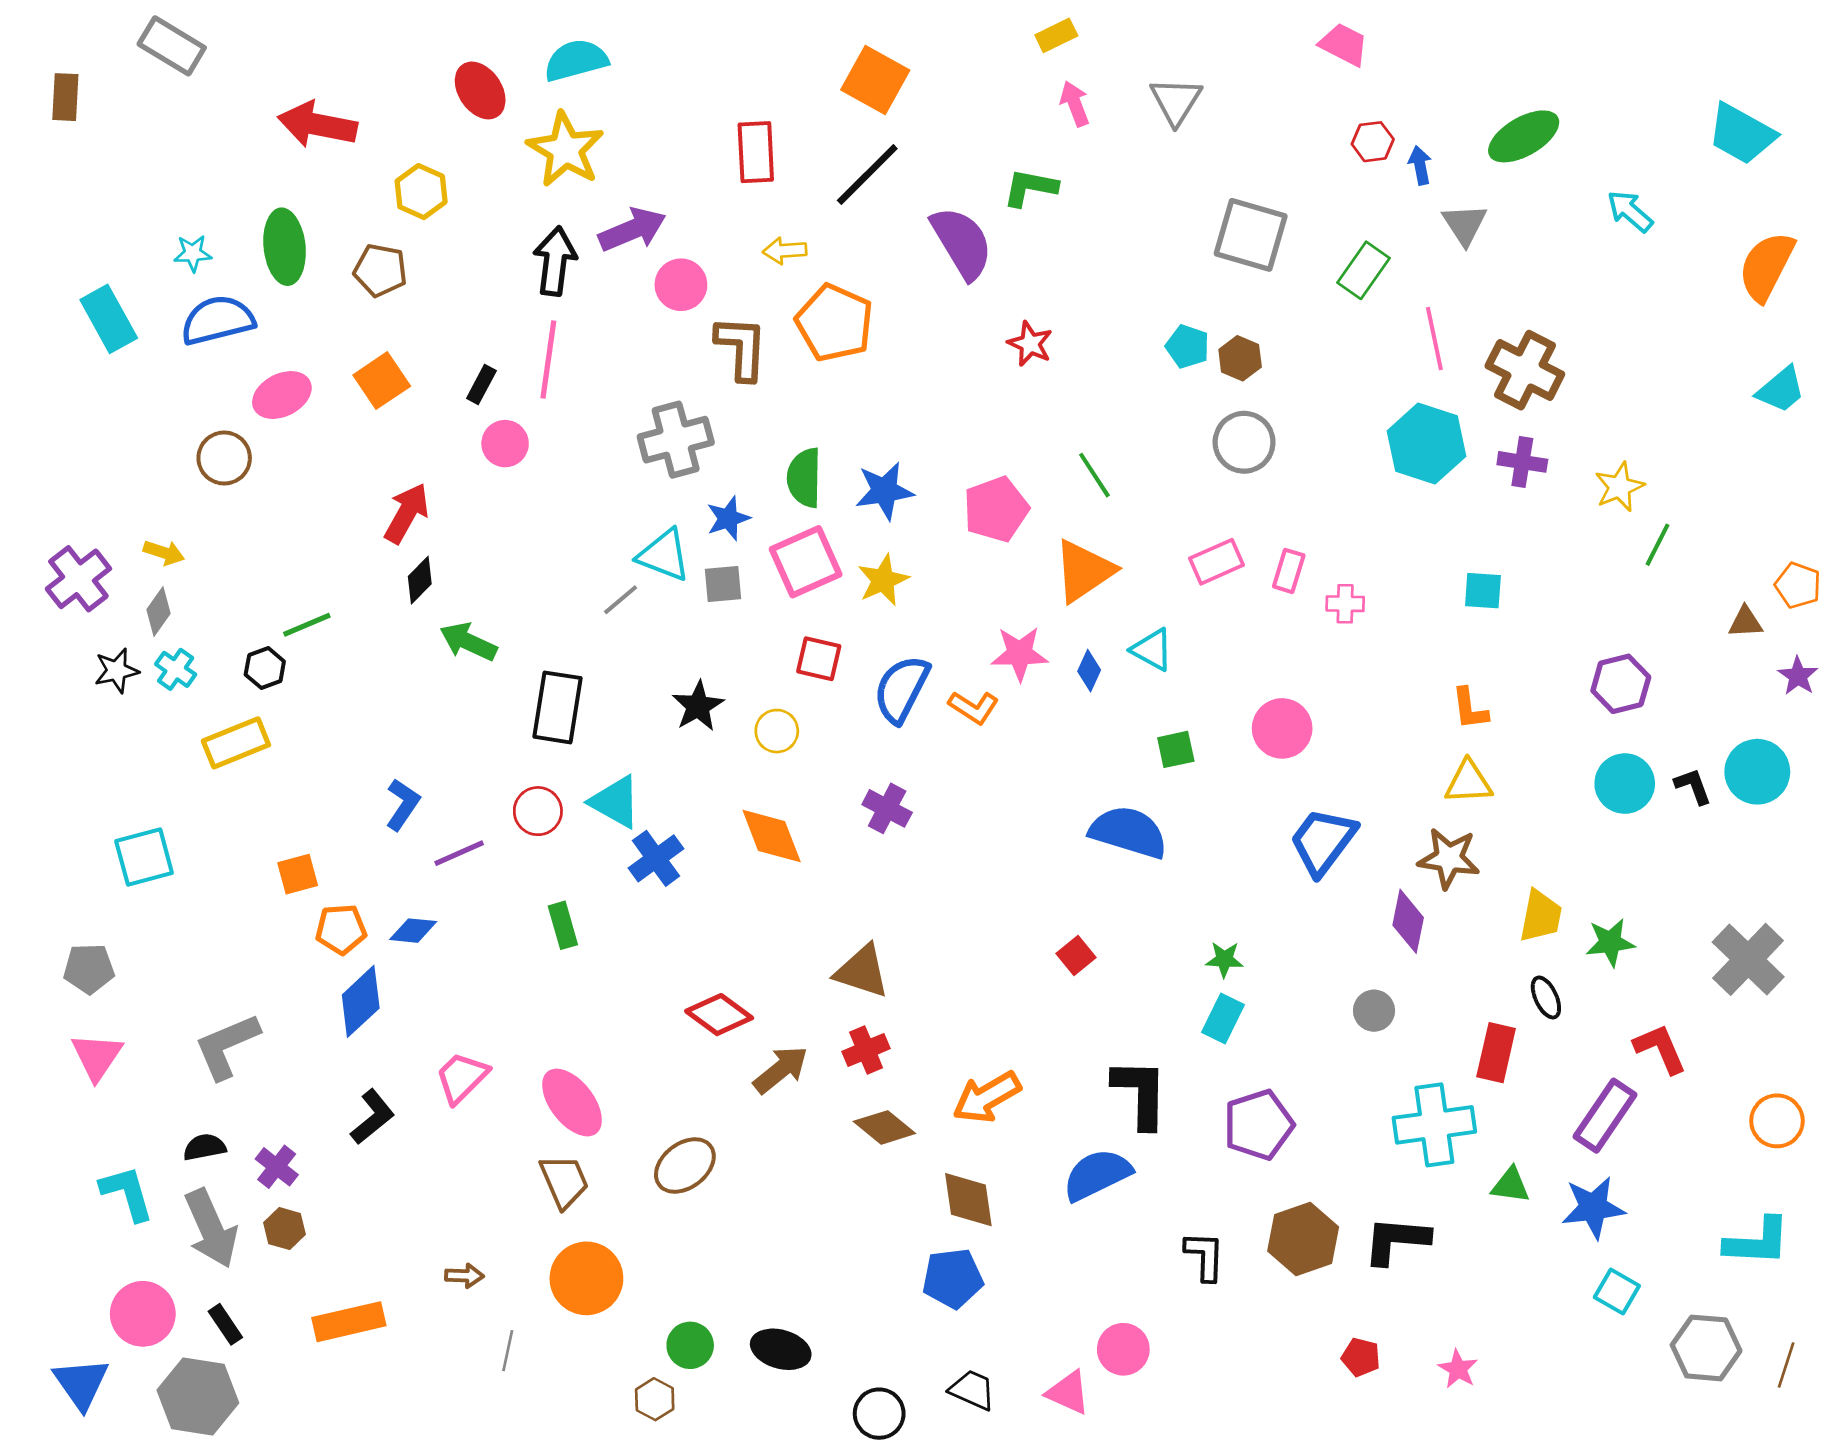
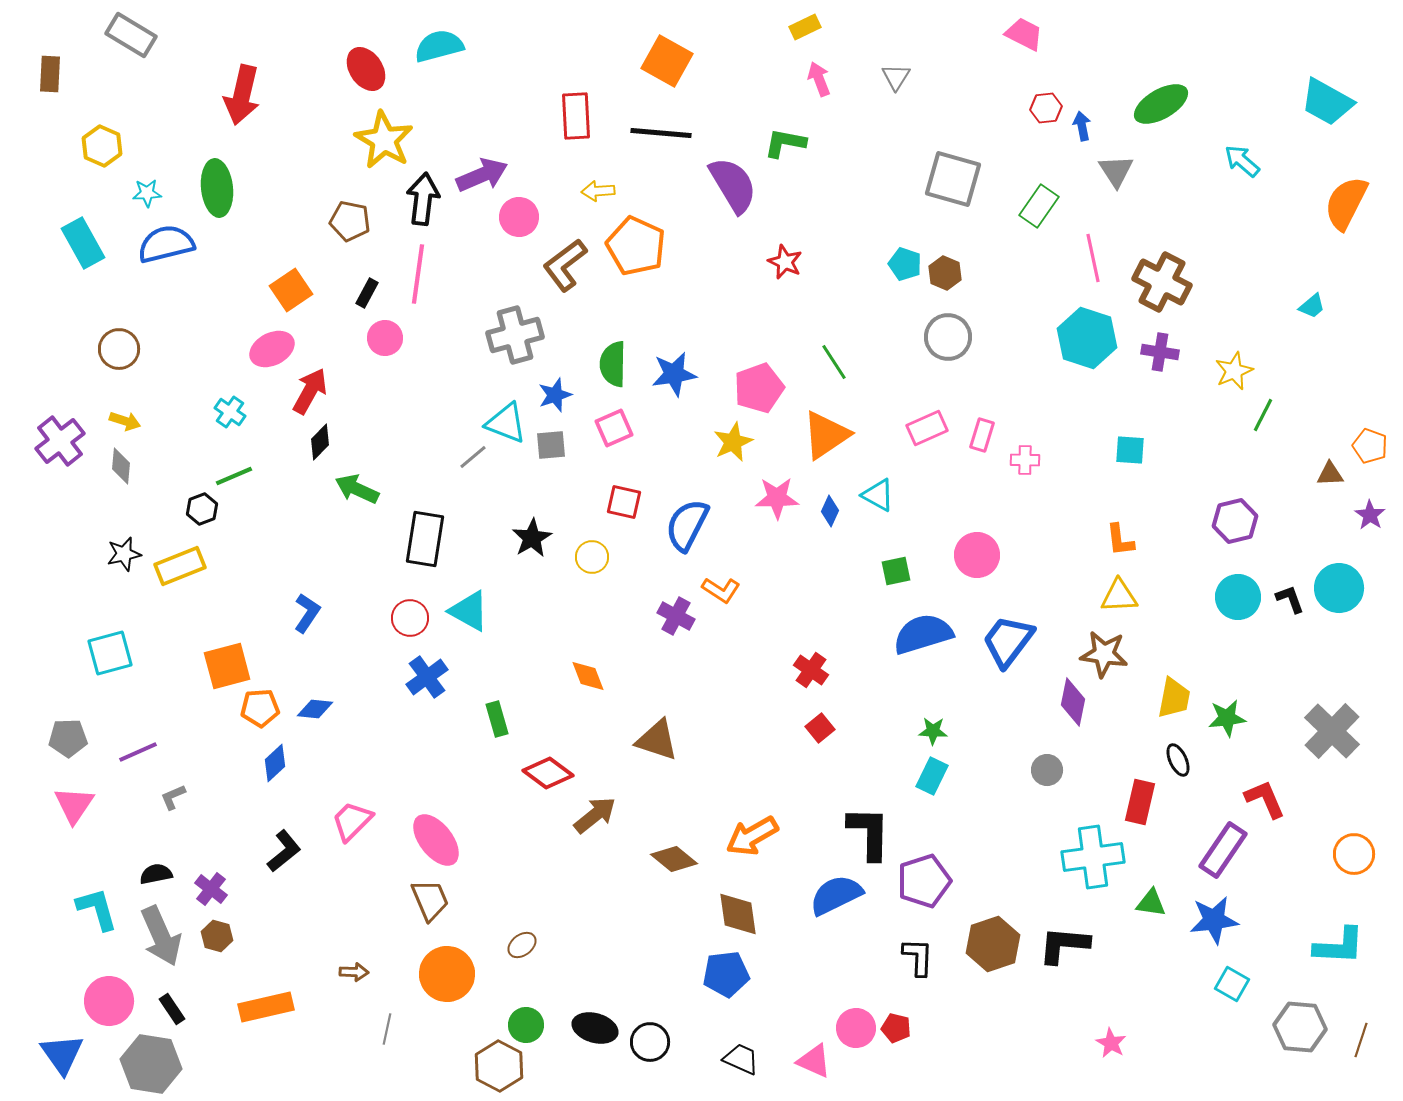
gray triangle: (1176, 101) -> (896, 77), size x0.7
red arrow: (317, 125) -> (242, 95), turned -88
yellow star: (565, 150) -> (384, 140), moved
black line: (867, 174) -> (661, 133), turned 50
yellow hexagon: (421, 192) -> (102, 146), moved
brown pentagon: (380, 270) -> (350, 221), moved
brown L-shape: (741, 348) -> (565, 265), turned -130
cyan trapezoid: (1781, 390) -> (1312, 306), moved, size x0.7
pink ellipse: (282, 395) -> (272, 349), moved
brown circle: (224, 458) -> (119, 349), moved
pink square: (806, 562) -> (614, 428), size x0.7
yellow star: (883, 580) -> (733, 442), moved
gray diamond: (159, 612) -> (121, 466), turned -30
cyan cross: (176, 669) -> (230, 412), moved
black star: (117, 671) -> (124, 554), moved
orange L-shape: (974, 707) -> (721, 590), moved
blue semicircle: (1129, 832) -> (923, 634), moved, turned -34
orange diamond: (772, 836) -> (588, 676), moved, size x0.7
purple line: (459, 853) -> (138, 752), moved
blue cross: (656, 858) -> (427, 677), moved
orange square: (298, 874) -> (227, 666), size x1.5
green rectangle: (563, 925) -> (497, 719), moved
blue diamond: (361, 1001) -> (275, 763), size x0.7
gray L-shape: (227, 1046) -> (173, 797), size x0.5
red cross: (866, 1050) -> (811, 670), moved, turned -32
purple pentagon: (1258, 1125) -> (924, 881), moved
brown ellipse: (685, 1166) -> (522, 945), moved, size x0.6
red pentagon: (1361, 1357) -> (896, 1028), moved
brown hexagon: (655, 1399) -> (499, 1066), size x1.6
black circle: (879, 1414) -> (650, 1042), moved

